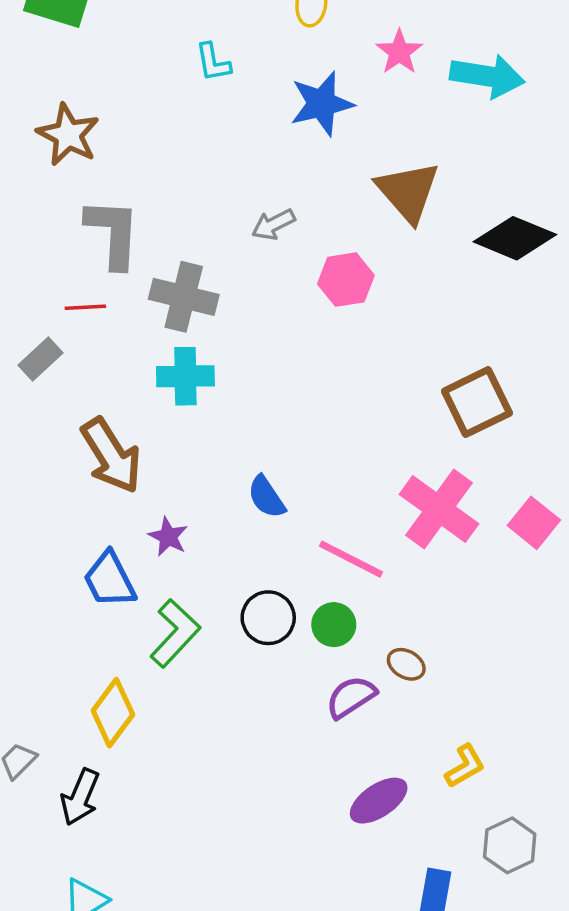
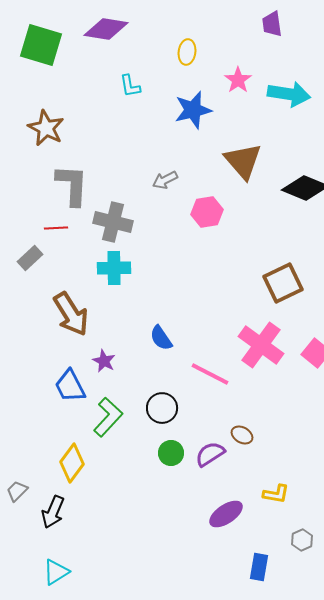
green circle: (334, 625) -> (171, 453), moved
yellow L-shape: (465, 766) -> (276, 494), turned 40
gray hexagon: (510, 845) -> (302, 540), size x0.7

